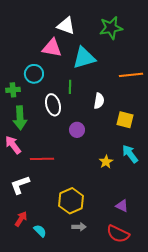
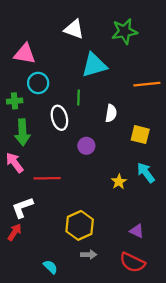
pink triangle: (52, 48) -> (25, 54), moved
red arrow: (21, 219) -> (15, 232), moved
cyan semicircle: (40, 231) -> (50, 267), moved

